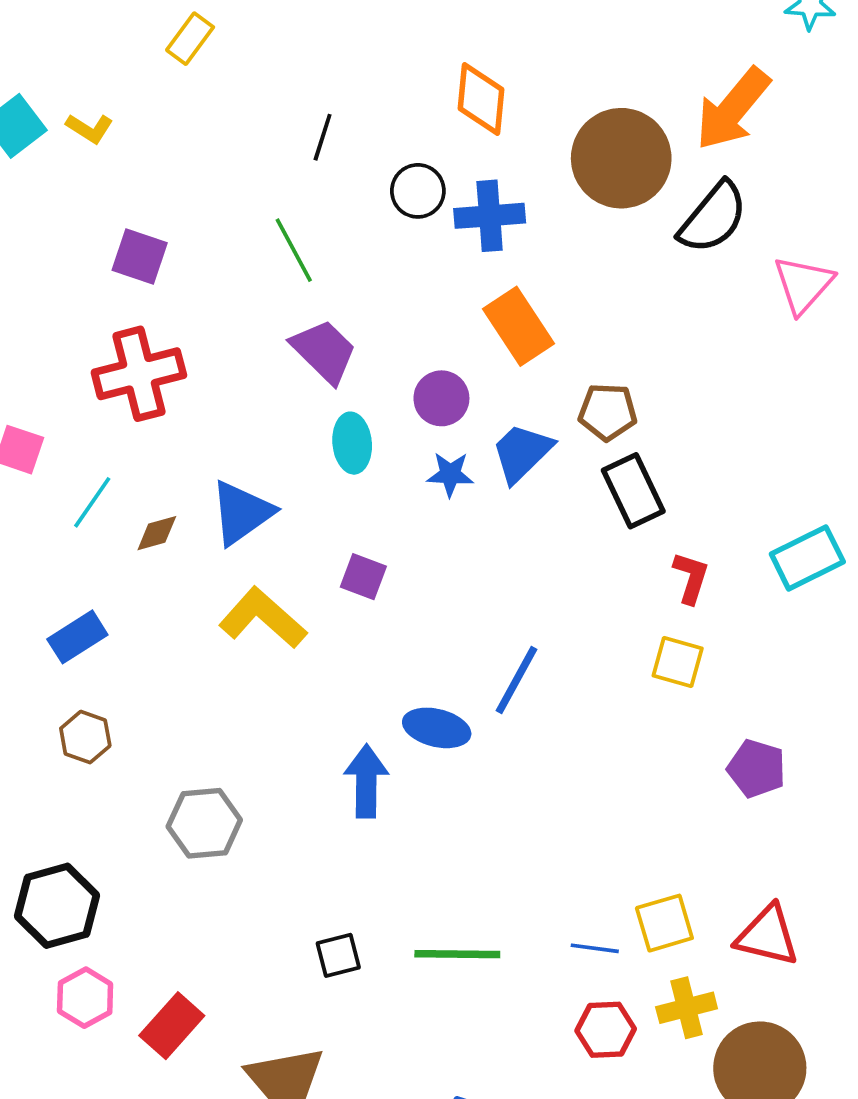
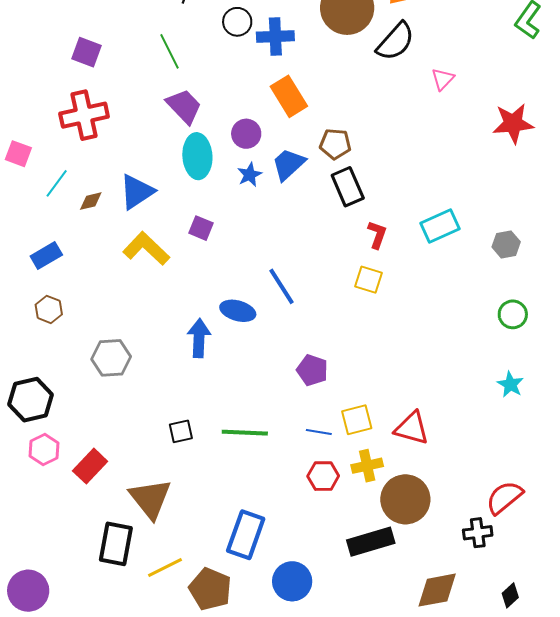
pink triangle: (803, 285) -> (443, 79), size x0.7
cyan ellipse: (352, 443) -> (197, 156), size x1.4
blue star: (450, 474) -> (250, 175), turned -30
blue line: (517, 680) -> (282, 286), turned -63
purple pentagon: (757, 768) -> (312, 370), moved

